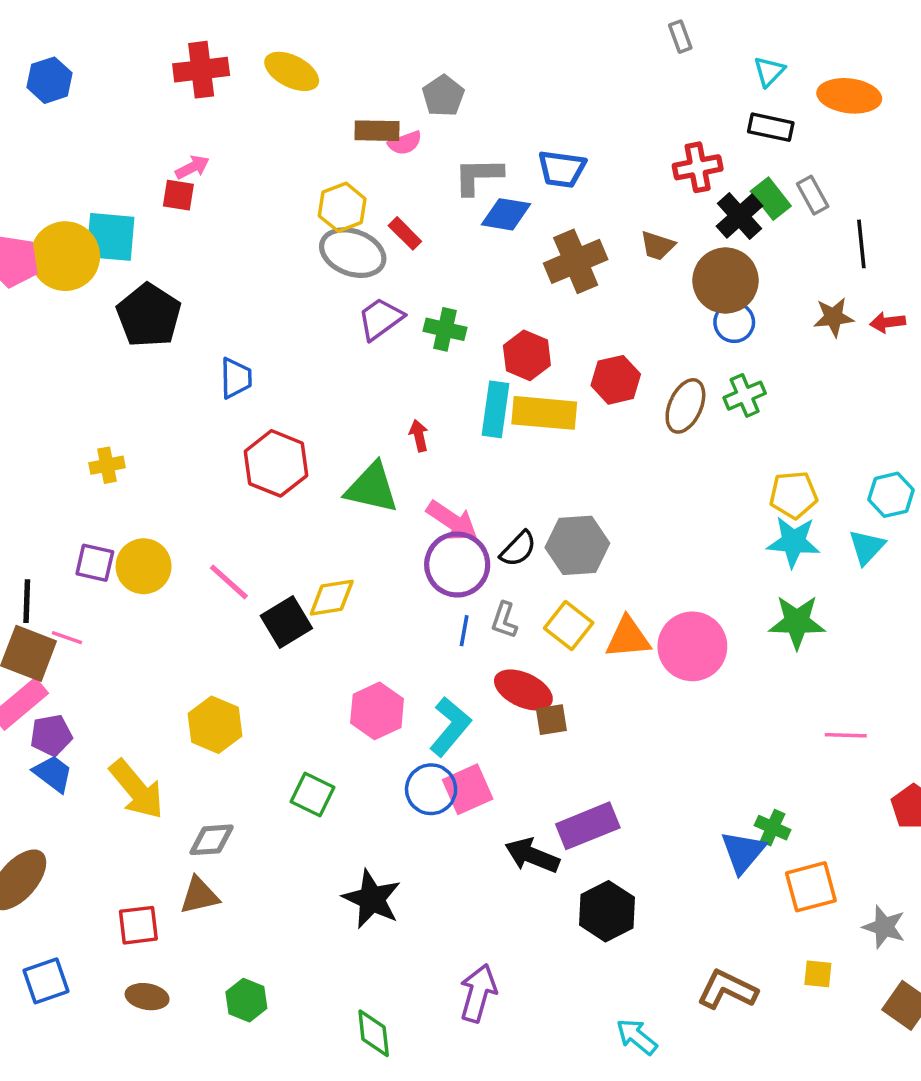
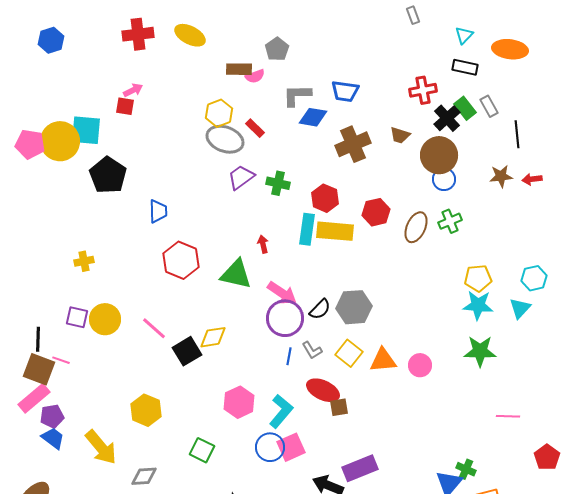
gray L-shape: (504, 620) -> (312, 350), turned -50
pink circle: (692, 646) -> (420, 365), size x0.6

